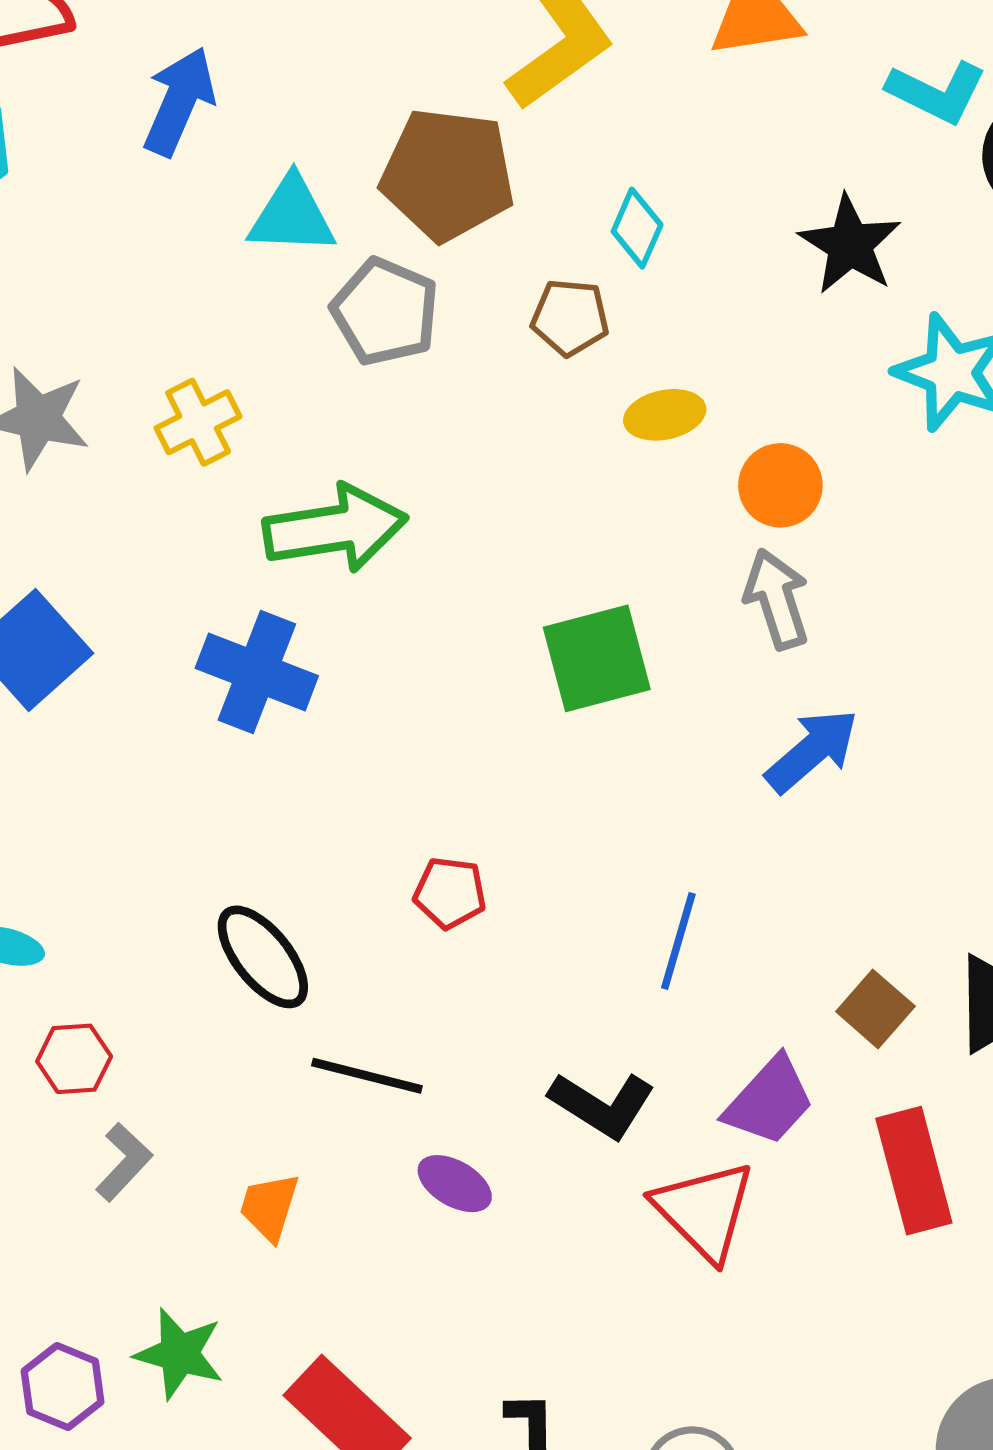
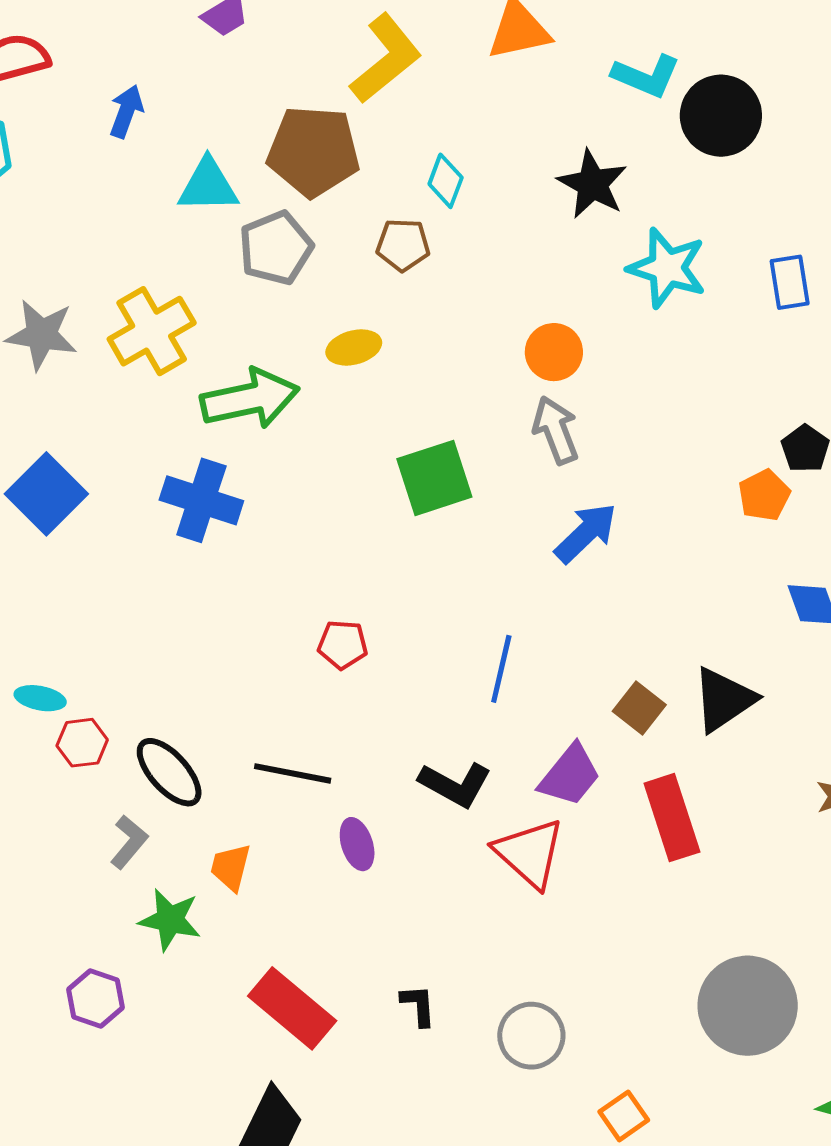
blue arrow: (179, 101) -> (126, 111), size x0.7
gray pentagon: (385, 312) -> (276, 248), turned 30
yellow ellipse: (665, 415) -> (354, 347), moved
yellow cross: (198, 422) -> (152, 331), size x1.5
black ellipse: (263, 957) -> (169, 772), moved
red hexagon: (74, 1059) -> (82, 743), moved
purple ellipse: (455, 1184) -> (357, 844), turned 45
green star: (179, 1354) -> (170, 920), moved

